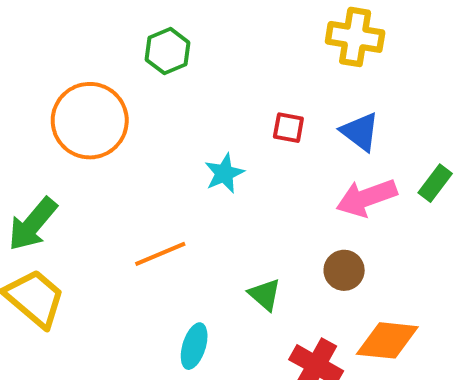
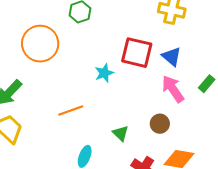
red square: (288, 128) -> (137, 53), size x2.0
pink arrow: (367, 198) -> (173, 89), turned 72

